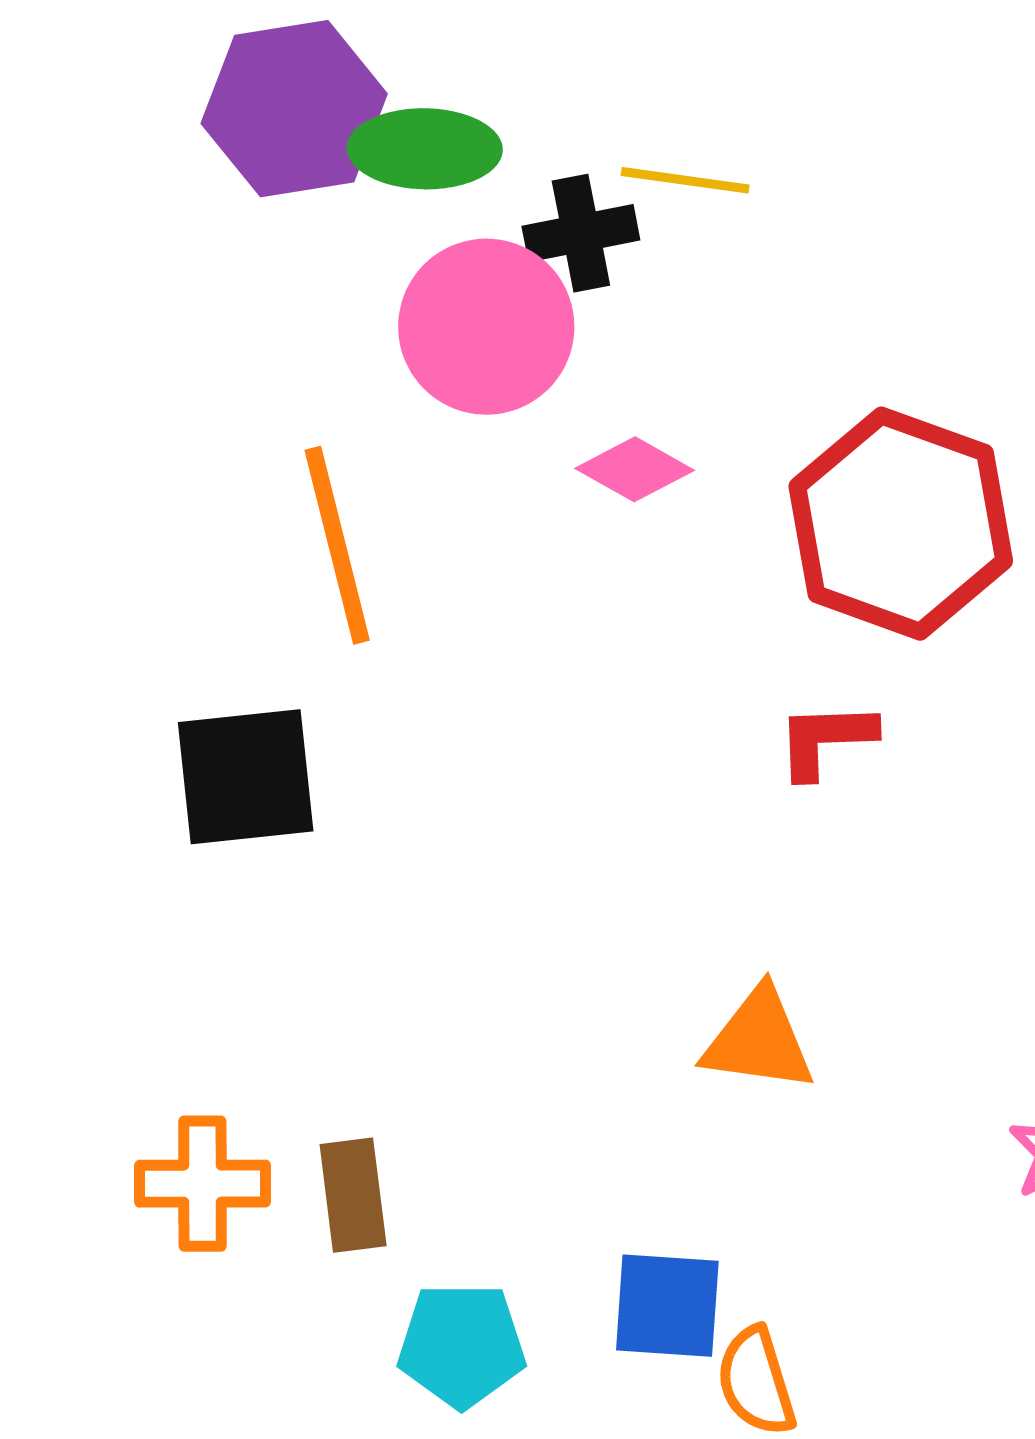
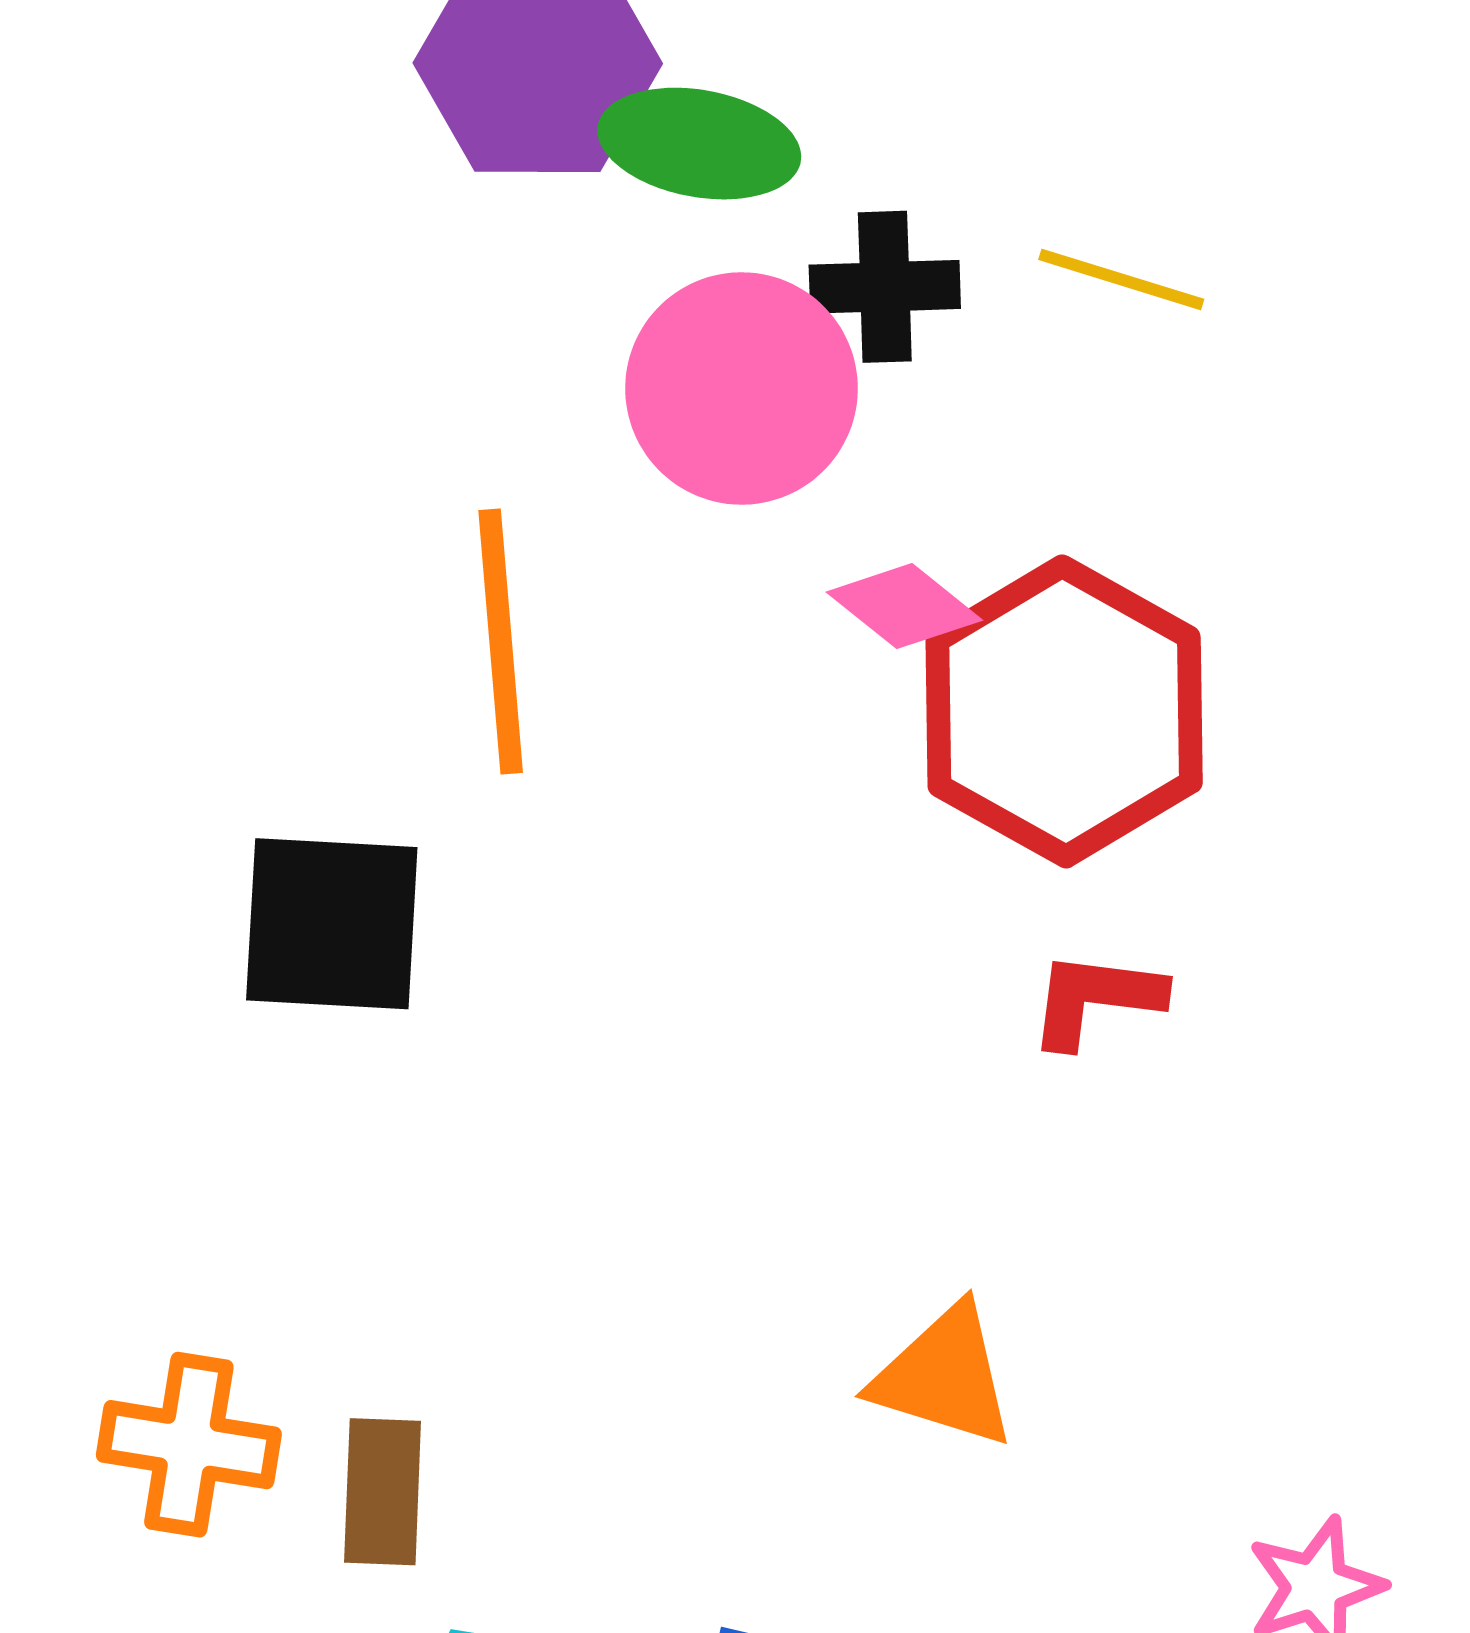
yellow line: (685, 180) -> (1121, 279), moved
red hexagon: (901, 524) -> (1064, 711), moved

